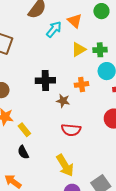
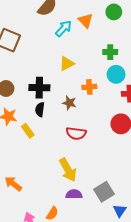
yellow triangle: (79, 49) -> (67, 64), moved
black cross: (45, 81) -> (39, 88), moved
black semicircle: (23, 152) -> (40, 110), moved, turned 32

